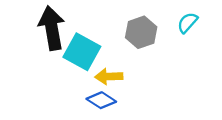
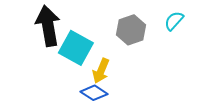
yellow arrow: (109, 76) -> (101, 71), turned -65

